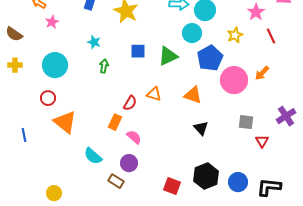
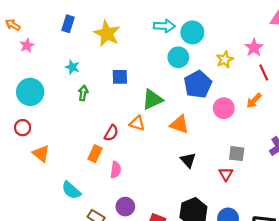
pink star: (256, 12) -> (254, 48), moved
red line: (271, 36) -> (264, 72), moved
green triangle: (168, 56) -> (152, 99), moved
pink circle: (234, 80) -> (224, 108), size x0.7
orange triangle: (65, 122) -> (41, 154), size x0.7
pink semicircle: (134, 137) -> (116, 170), turned 56
red triangle: (262, 141) -> (226, 174), moved
purple circle: (129, 163) -> (125, 207), moved

